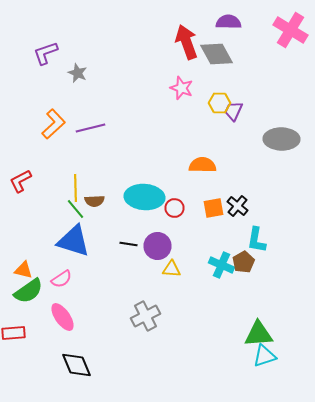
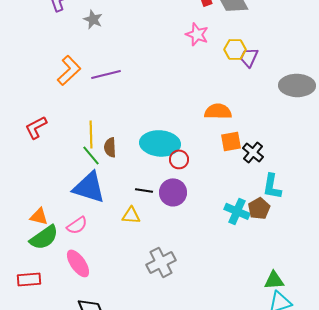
brown semicircle: (94, 201) -> (110, 147), turned 90
red circle: (174, 208) -> (179, 159), moved
orange square: (214, 208) -> (231, 141), moved
yellow triangle: (172, 269) -> (131, 215), moved
green triangle: (258, 334) -> (274, 280), size x0.7

